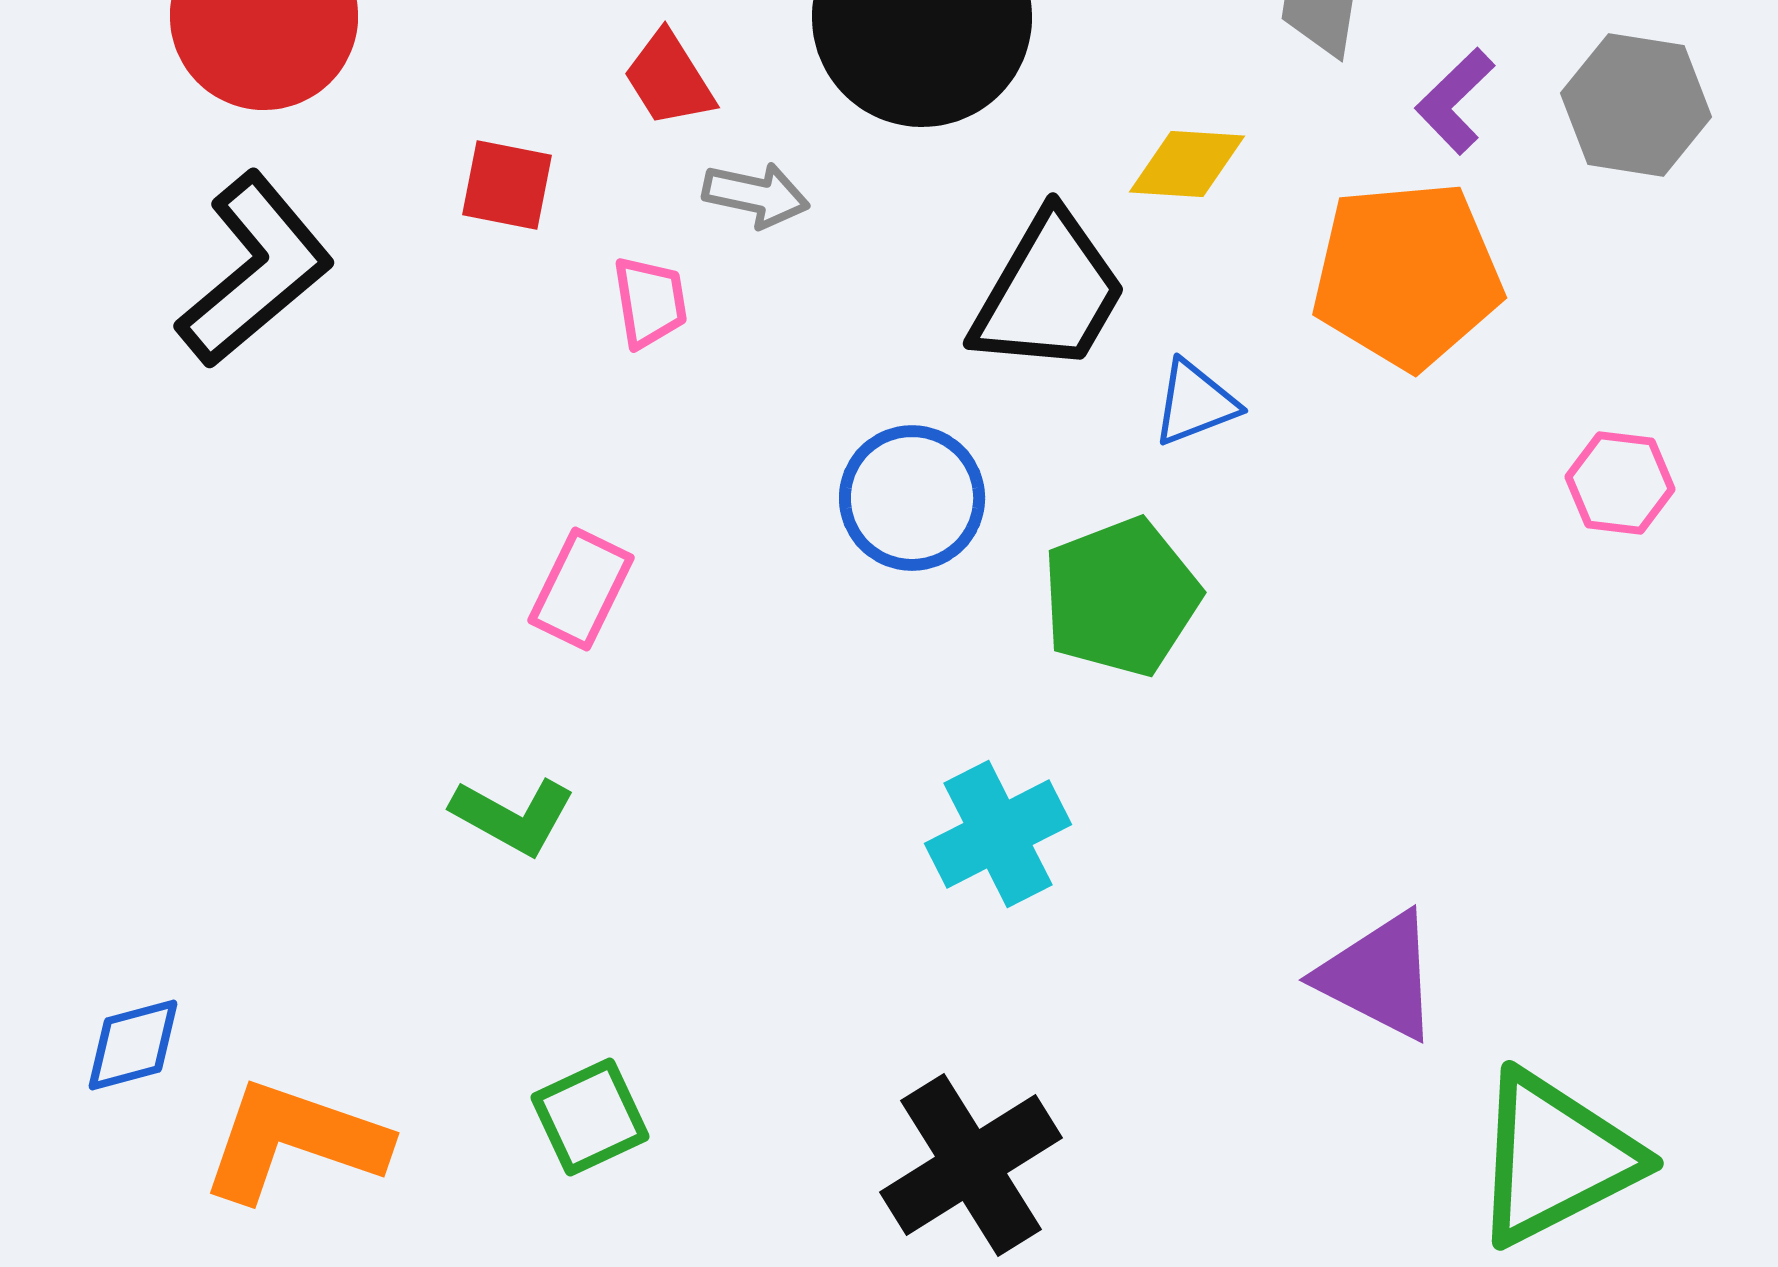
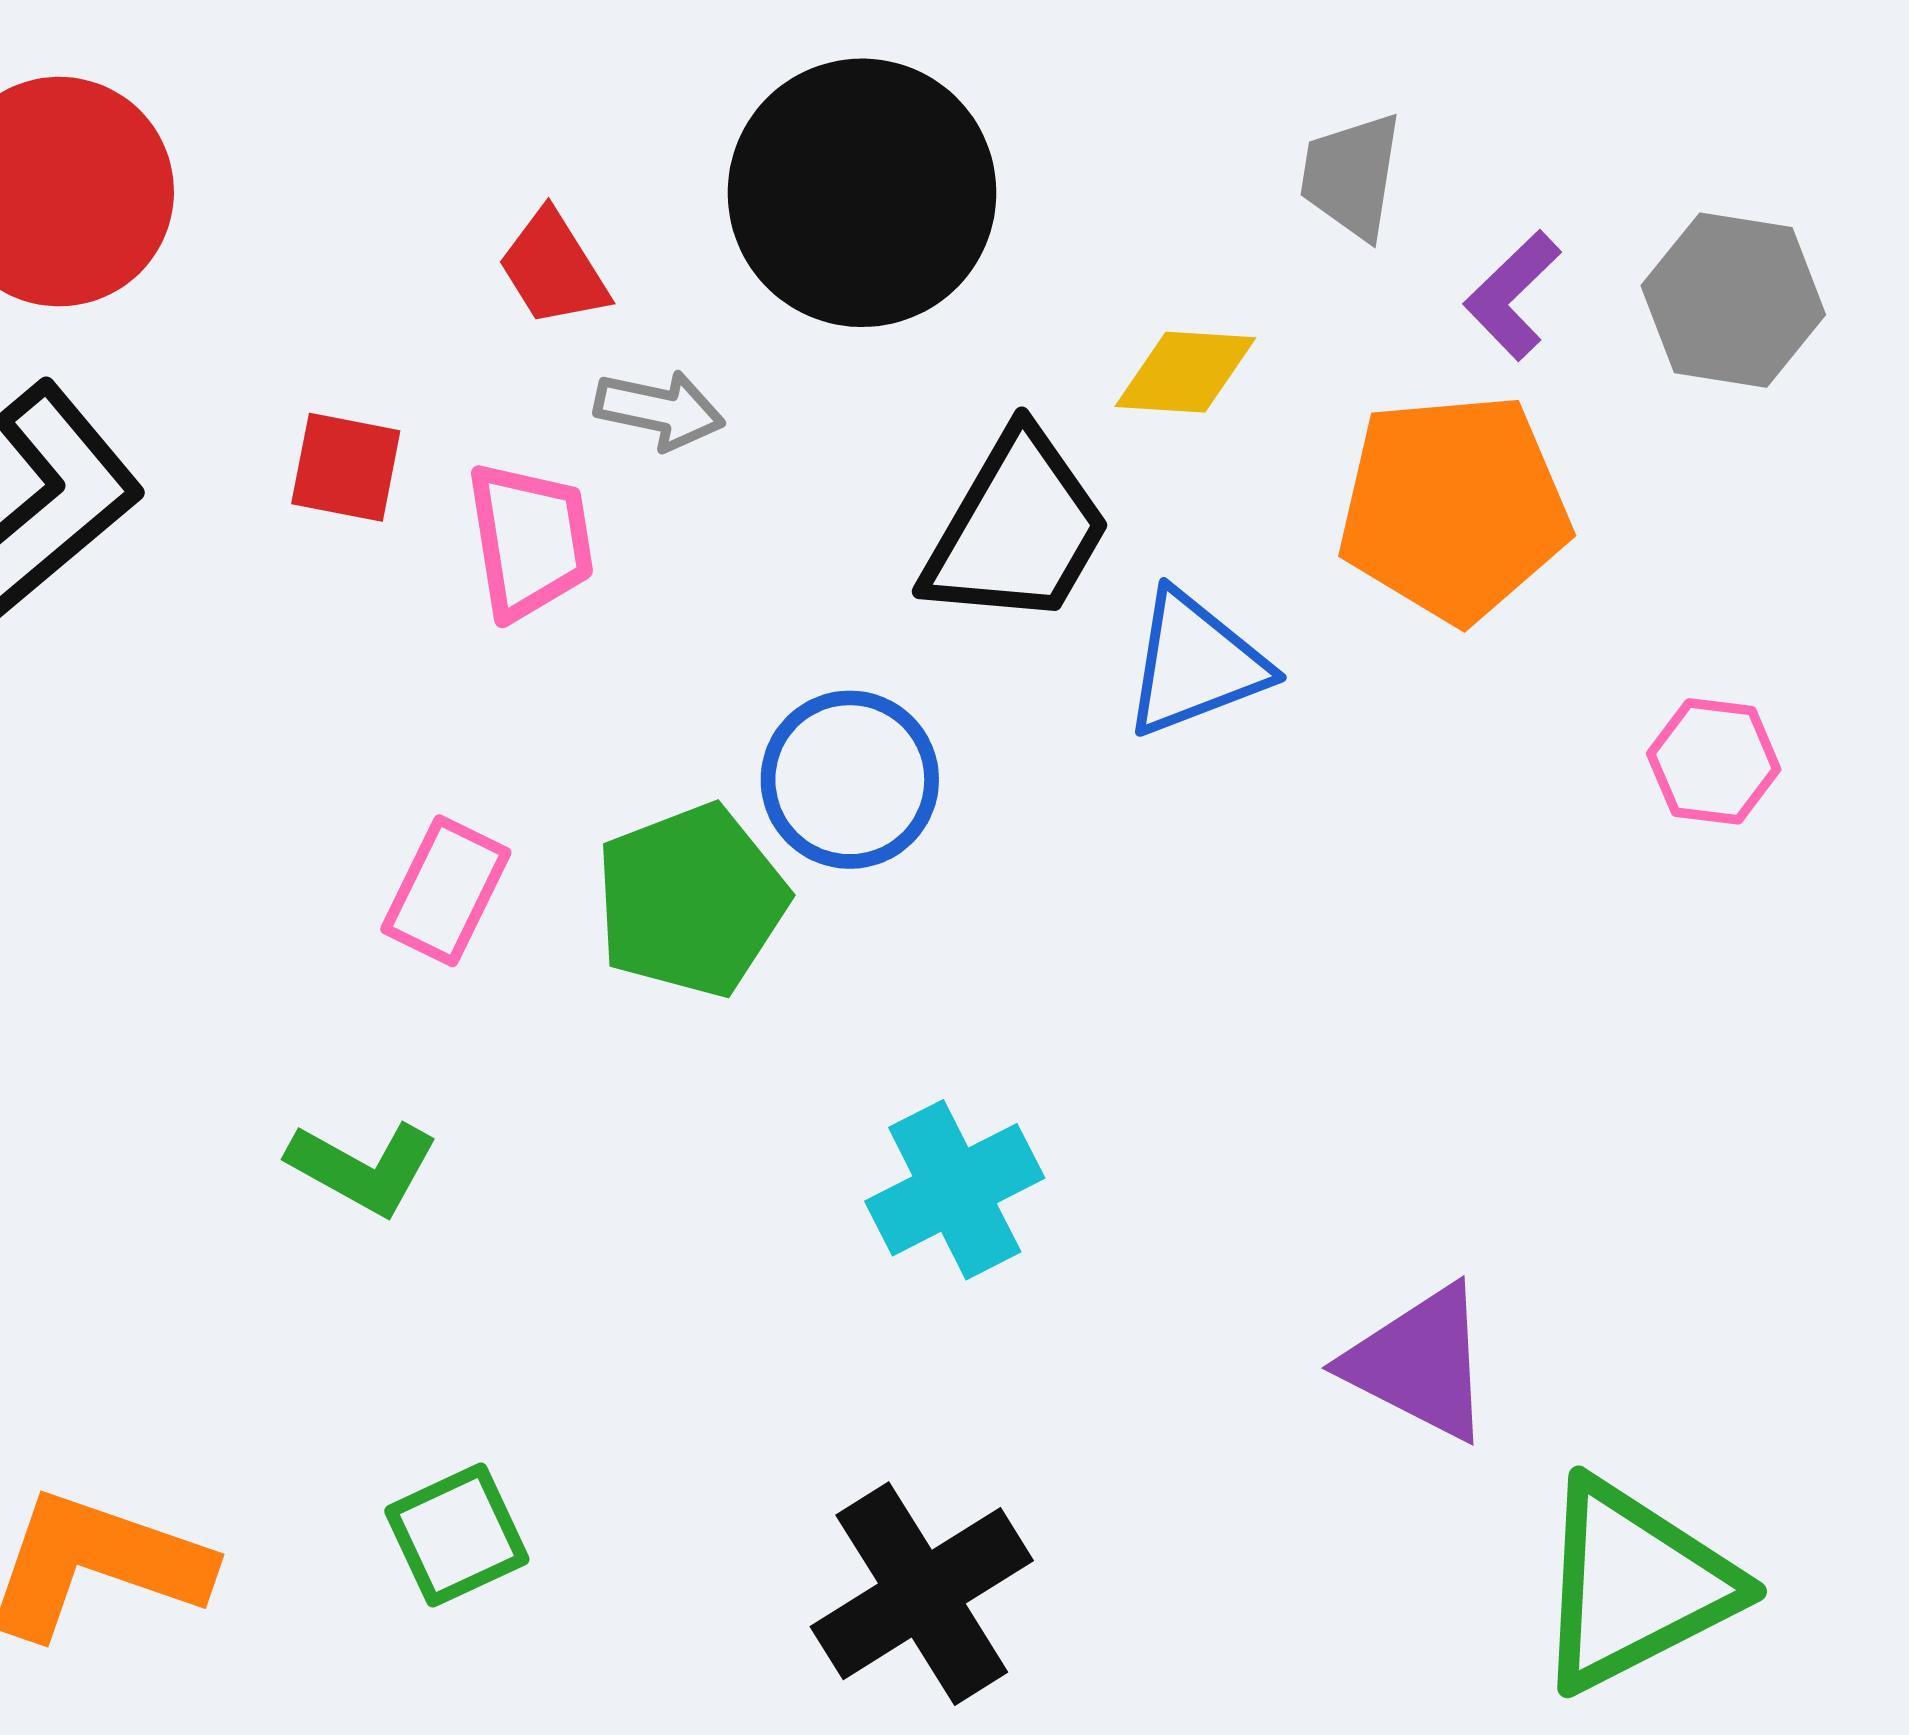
red square: (507, 185) -> (346, 467), moved
pink trapezoid: (650, 302) -> (530, 541), size x1.4
blue triangle: (1195, 403) -> (1195, 664), size x1.4
green pentagon: (1121, 597) -> (691, 901), moved

